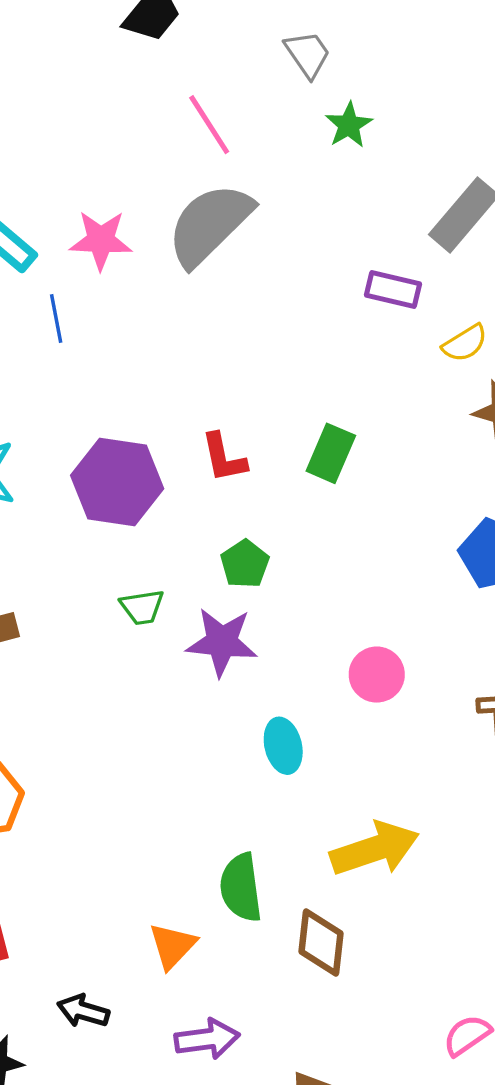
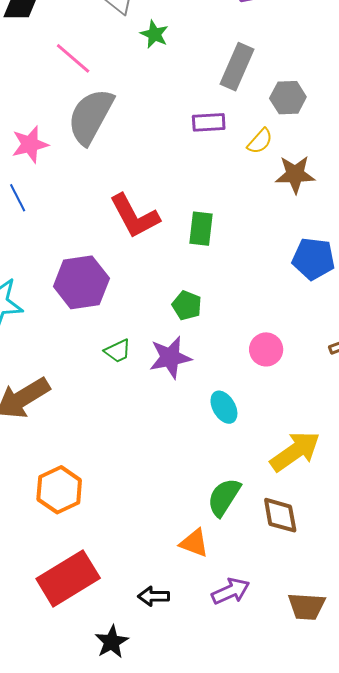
red L-shape: (224, 458) -> (134, 216), moved, size x1.6
green pentagon: (245, 564) -> (187, 305), moved
green semicircle: (241, 888) -> (224, 497), turned 57
orange triangle: (173, 946) -> (194, 543), turned -36

